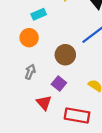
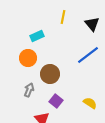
brown circle: (65, 55) -> (50, 74), moved

